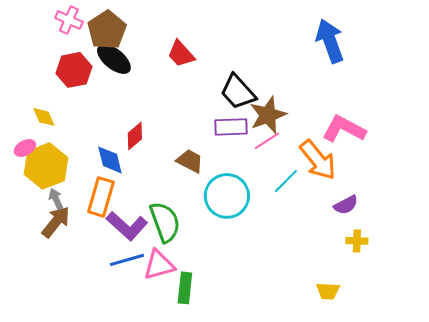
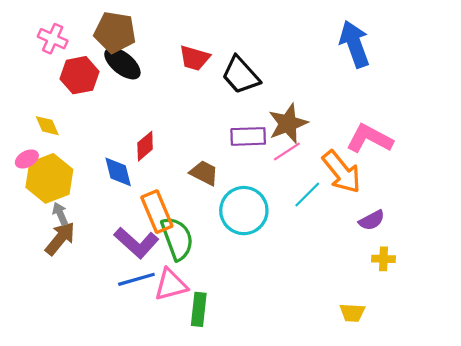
pink cross: (69, 20) -> (53, 39), moved
brown pentagon: (107, 30) -> (115, 32), turned -30
red trapezoid: (181, 54) -> (194, 58), turned -32
black trapezoid: (238, 92) -> (241, 75), moved
orange rectangle: (101, 197) -> (157, 212), moved, turned -39

